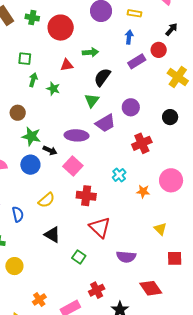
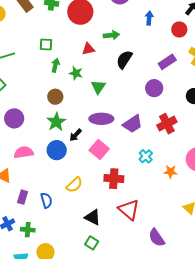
purple rectangle: (137, 61) -> (167, 62), moved
green triangle: (92, 101) -> (98, 87), moved
brown circle: (18, 113) -> (55, 97), moved
purple trapezoid: (105, 123) -> (133, 124), moved
green star: (31, 136) -> (56, 122), turned 30
black arrow: (50, 150) -> (76, 135), turned 112
black triangle: (52, 235) -> (93, 217), moved
green square: (79, 257) -> (92, 243), moved
purple semicircle: (126, 257) -> (157, 238), turned 54

